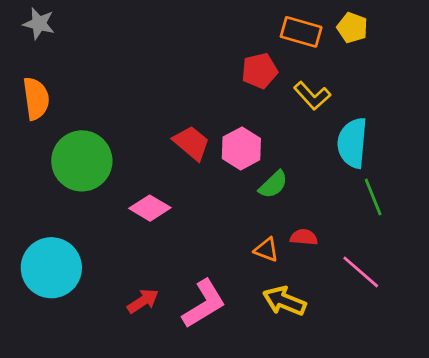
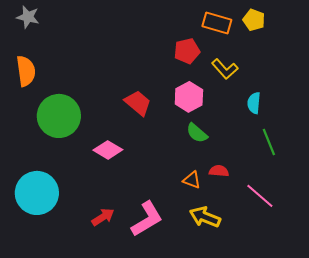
cyan semicircle: (352, 143) -> (254, 103), size x0.6
pink hexagon: (241, 148) -> (189, 97), moved
green semicircle: (273, 185) -> (197, 133), turned 85

